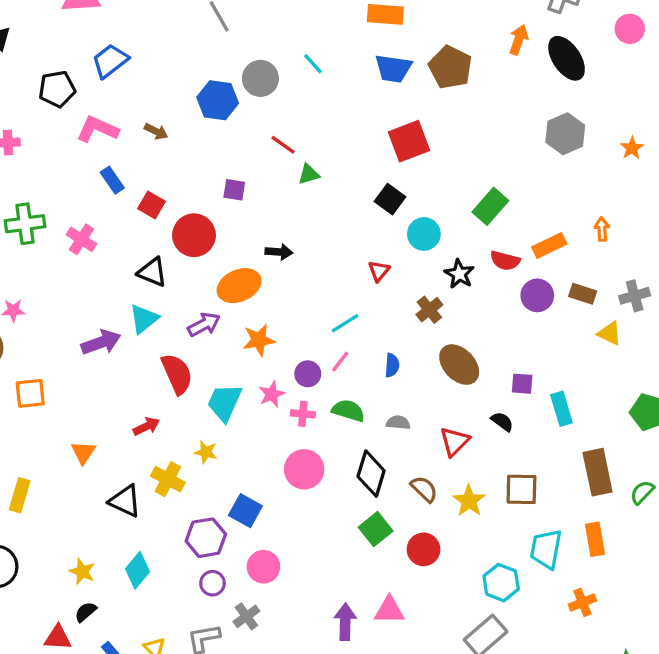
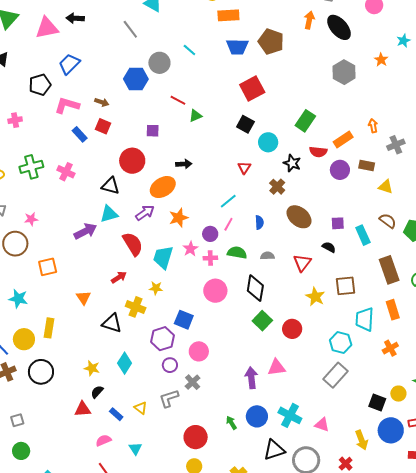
orange star: (632, 148) -> (381, 60), moved
red square: (152, 205) -> (103, 126), moved
gray cross: (635, 296) -> (396, 145), moved
cyan triangle: (144, 319) -> (109, 214), turned 30
brown semicircle: (424, 489) -> (388, 221), moved

